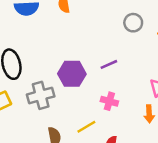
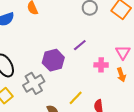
pink cross: (109, 101) -> (101, 65), moved

